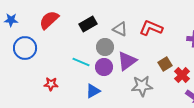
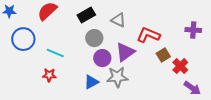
red L-shape: (151, 28) -> (148, 35), moved
gray circle: (105, 47) -> (94, 38), moved
cyan line: (81, 62) -> (55, 53), moved
gray star: (142, 86) -> (117, 77), moved

